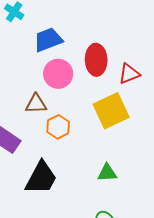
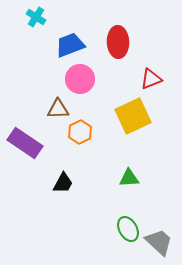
red ellipse: (96, 60) -> (118, 42), moved
black trapezoid: (41, 178) -> (63, 183), size x0.6

